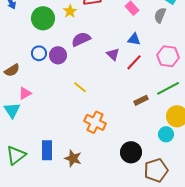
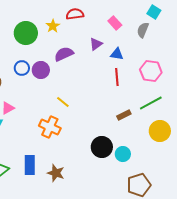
purple triangle: (113, 54) -> (96, 44), moved, turned 40
red line: (134, 62) -> (117, 77), turned -48
orange cross: (95, 122) -> (50, 127), moved
cyan circle: (166, 134) -> (123, 154), moved
black circle: (131, 152) -> (102, 147), moved

